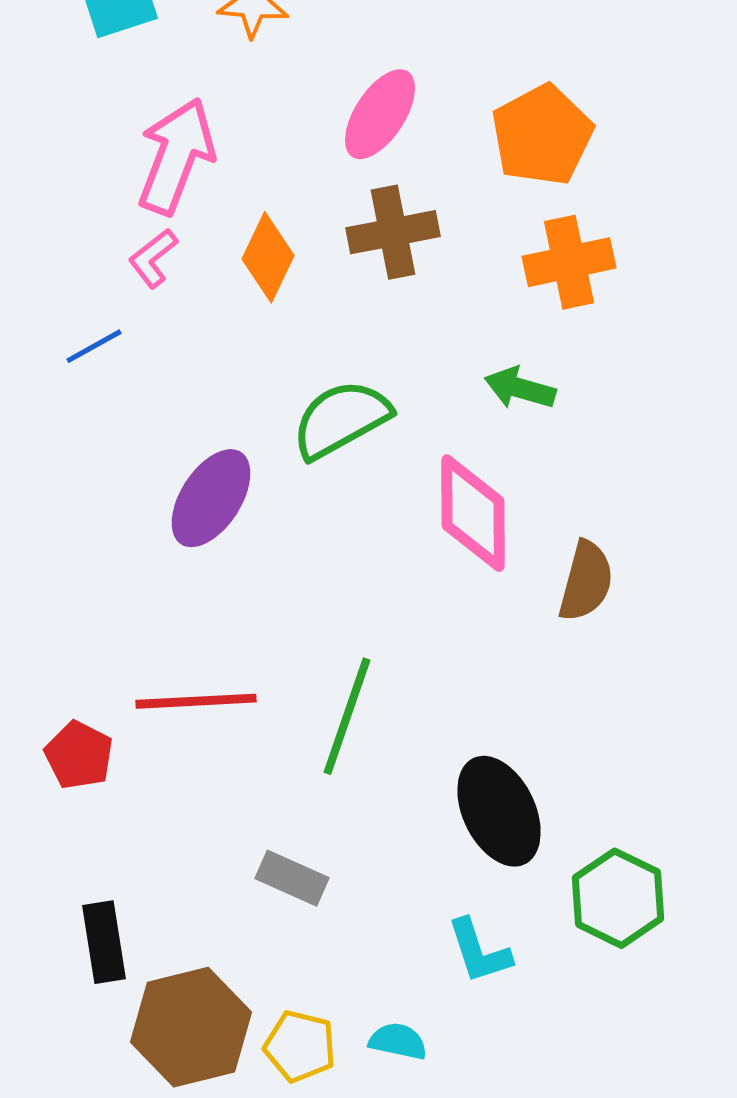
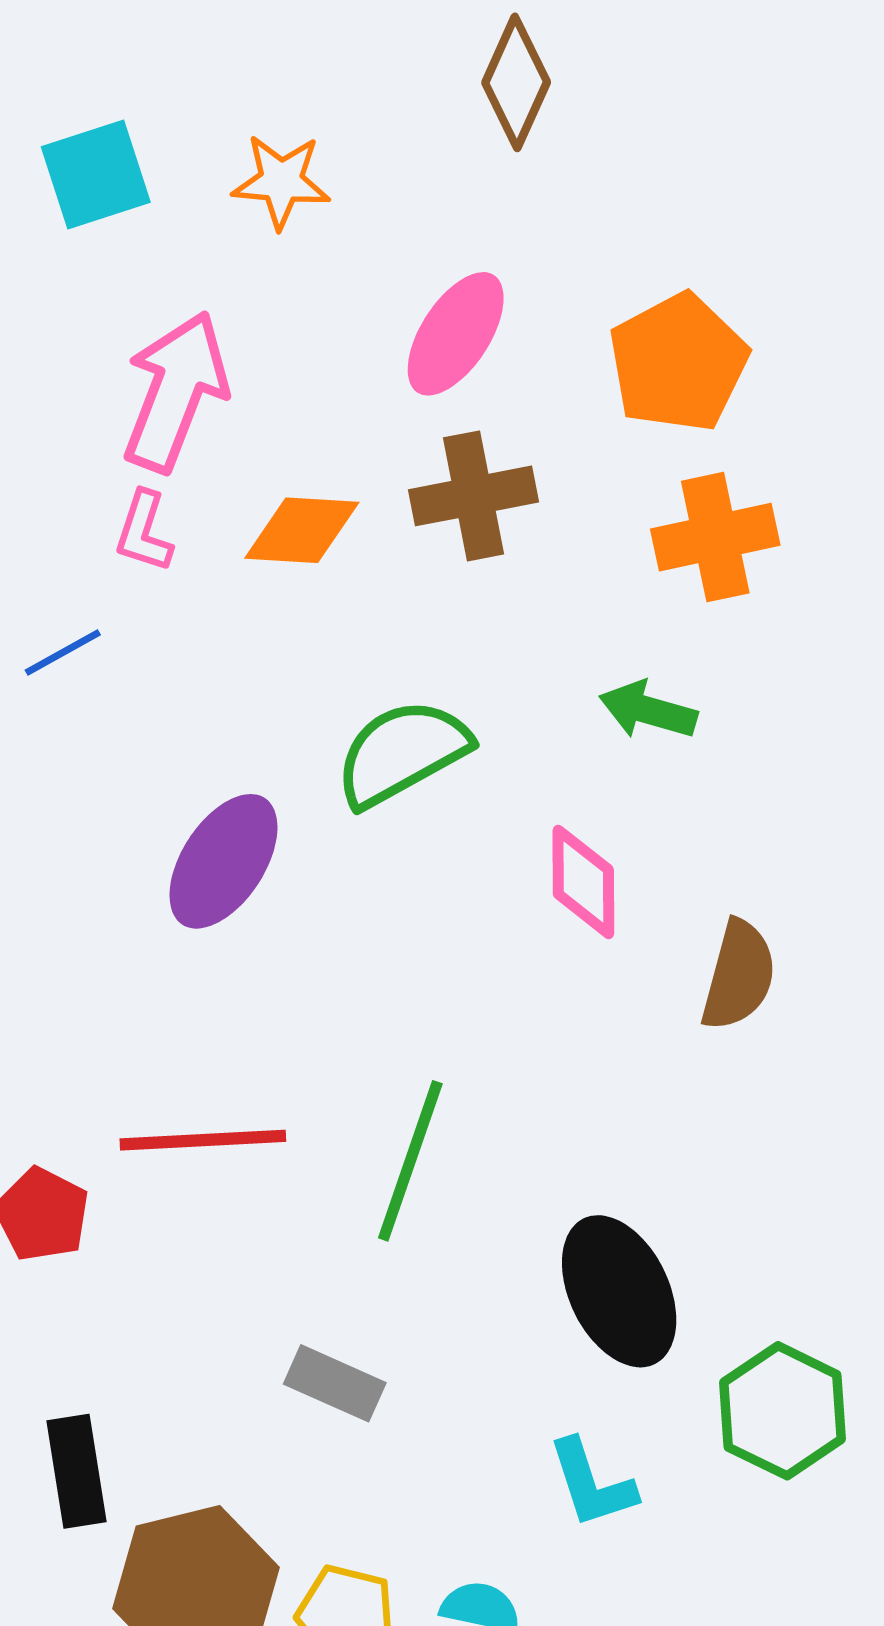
orange diamond: (268, 257) -> (302, 530), turned 68
pink L-shape: (153, 258) -> (144, 532), turned -34
pink diamond: (473, 513) -> (583, 882), size x0.7

